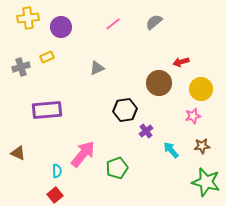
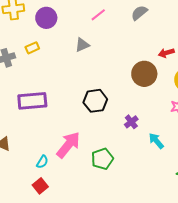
gray triangle: (97, 68) -> (82, 45), moved
black hexagon: (125, 110) -> (95, 101), moved
cyan semicircle: (57, 171) -> (42, 162), turned 32

